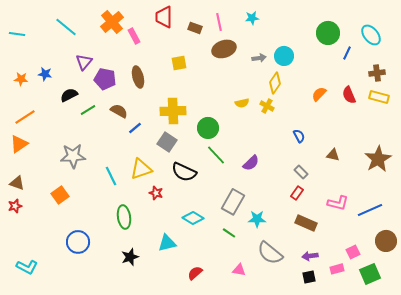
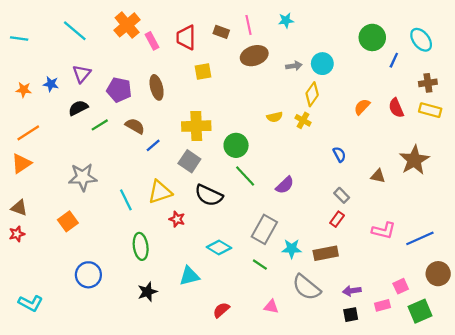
red trapezoid: (164, 17) -> (186, 37), moved
purple triangle: (84, 62) -> (82, 74), moved
brown star: (378, 159) -> (414, 160), moved
brown rectangle: (306, 223) -> (326, 253), moved, turned -35

